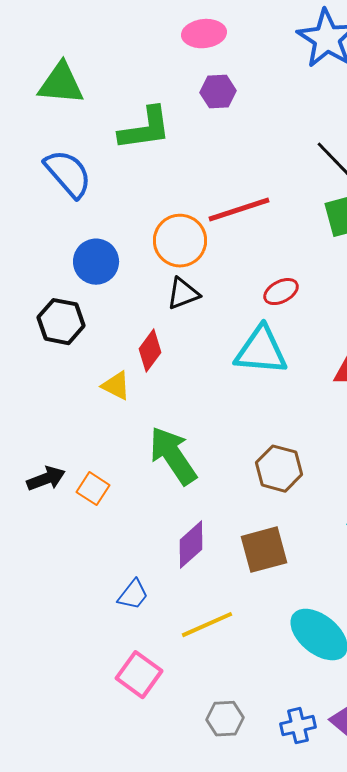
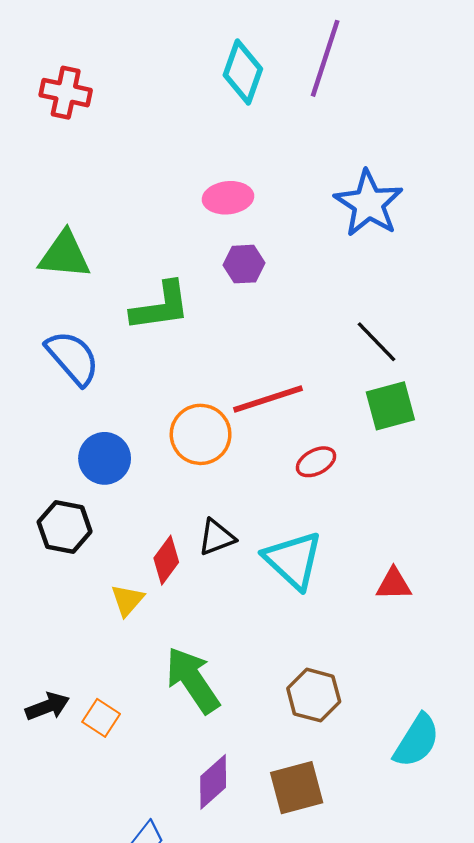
red ellipse: (281, 292) -> (316, 462), moved
black triangle: (183, 294) -> (217, 537), moved
cyan triangle: (261, 351) -> (293, 560), turned 38
yellow triangle: (116, 386) -> (127, 600), turned 44

